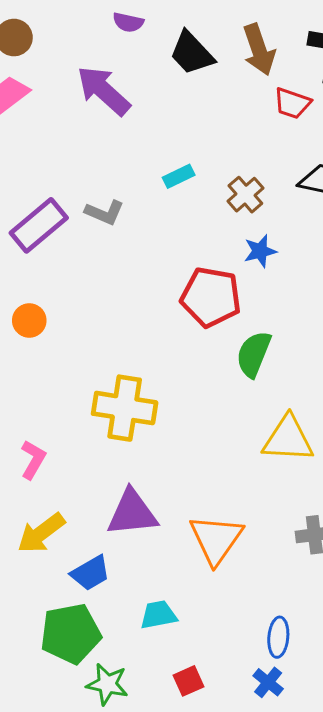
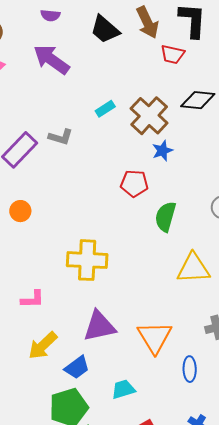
purple semicircle: (128, 22) -> (50, 15), moved
brown cross: (245, 195) -> (149, 116), size x1.6
red pentagon: (211, 297) -> (134, 183), size x0.7
pink L-shape: (33, 460) -> (33, 299), turned 65
blue ellipse: (278, 637) -> (190, 369), moved

